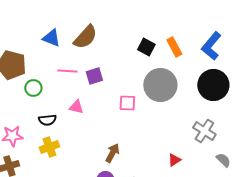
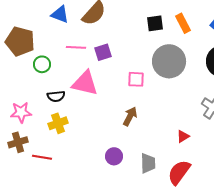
black square: (146, 47) -> (155, 23), turned -36
pink triangle: (76, 107) -> (85, 83), size x1.8
brown arrow: (112, 153) -> (130, 116), moved

